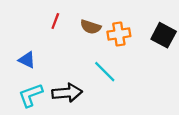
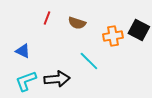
orange cross: (119, 34) -> (113, 36), moved

